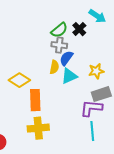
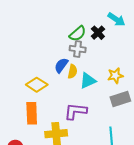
blue semicircle: (66, 58) -> (61, 65), moved
orange rectangle: (35, 100) -> (32, 113), moved
purple L-shape: (91, 108) -> (76, 111), moved

